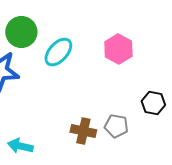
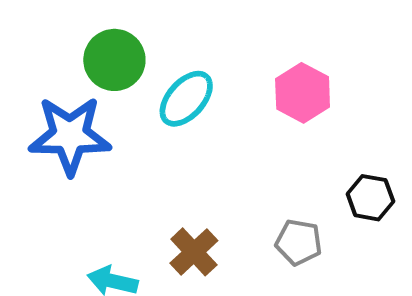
brown cross: (83, 131) -> (194, 252), moved, turned 35

